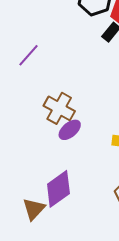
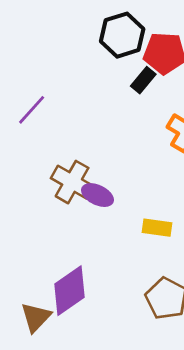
purple ellipse: (70, 130) -> (98, 195), moved, turned 65

